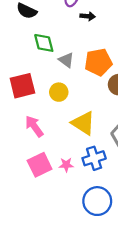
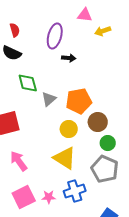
gray triangle: (66, 60) -> (49, 99), turned 42
yellow circle: (59, 92) -> (69, 129), moved

